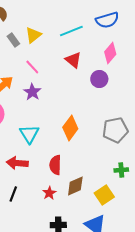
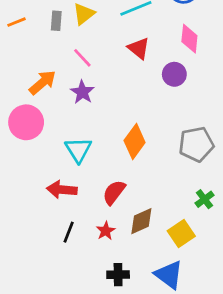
gray rectangle: (13, 40) -> (56, 21), turned 40
pink diamond: (110, 53) -> (189, 39), turned -35
red semicircle: (55, 165) -> (114, 192), turned 36
green cross: (121, 170) -> (205, 199), turned -32
black line: (13, 194) -> (69, 232), moved

